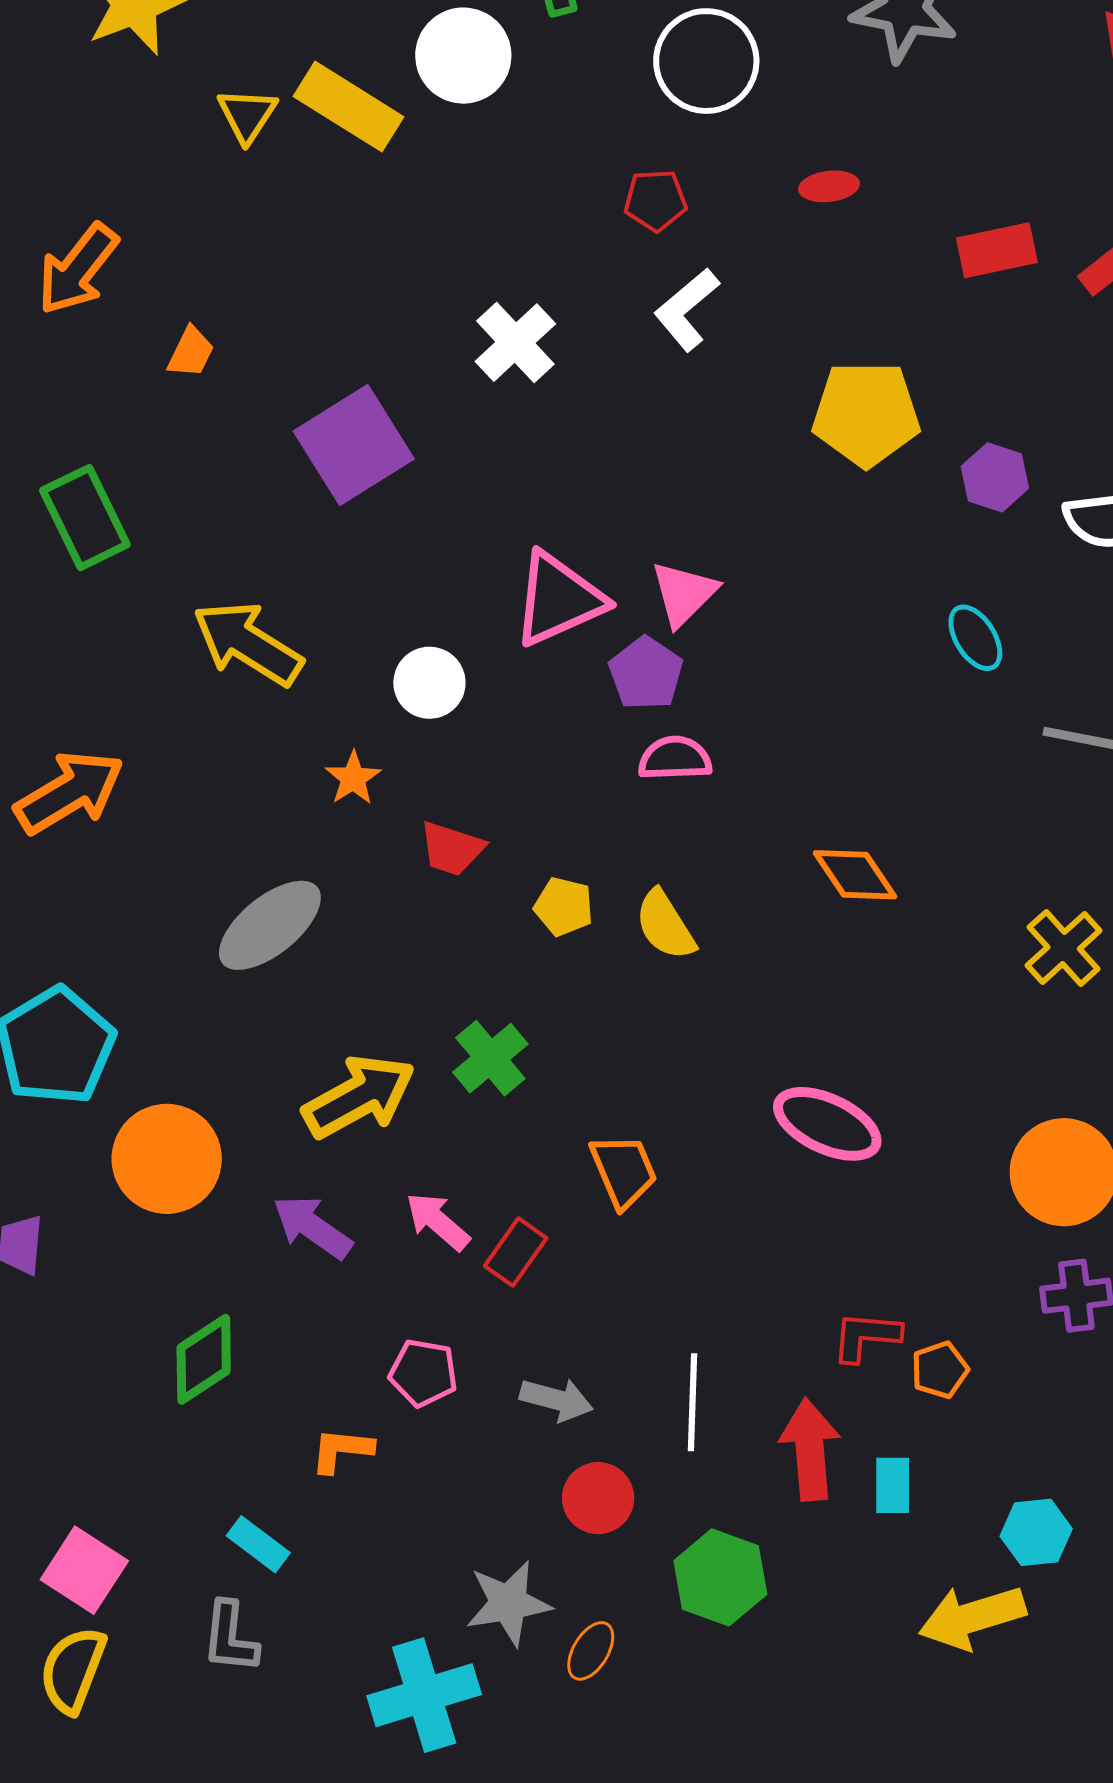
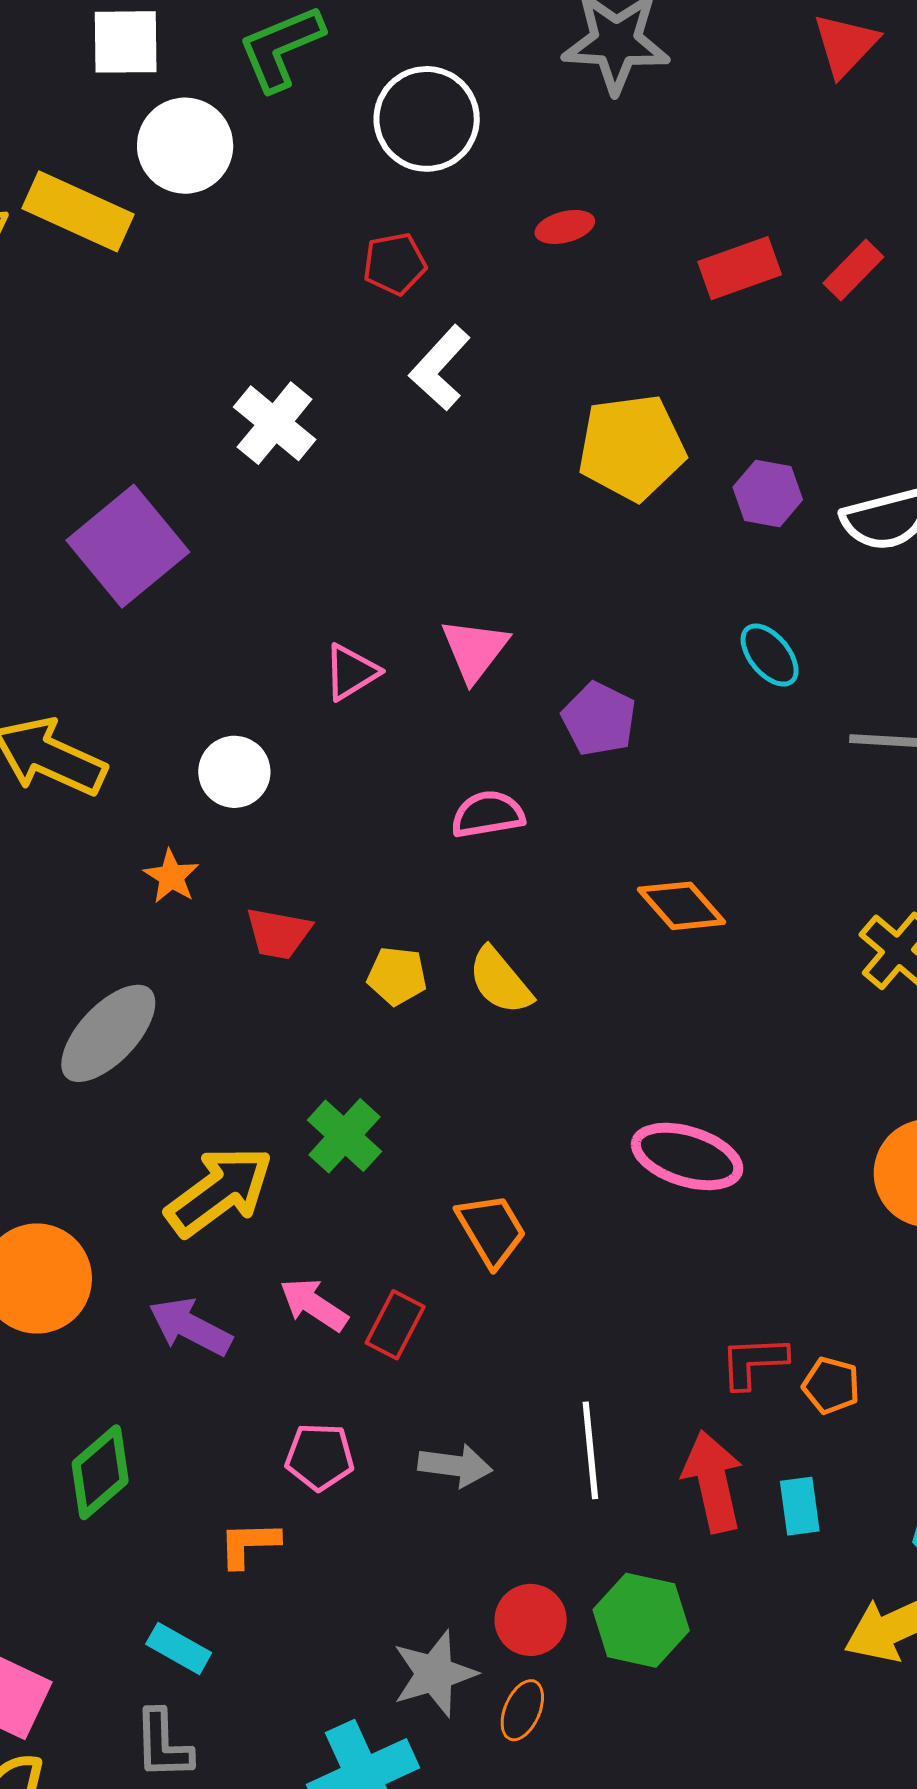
pink triangle: (558, 599) -> (351, 672), size x0.6
purple pentagon: (646, 673) -> (599, 719), moved
orange pentagon: (940, 1370) -> (831, 1386), turned -30
red circle: (598, 1498) -> (531, 1620), moved

